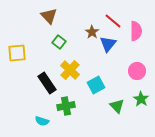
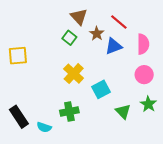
brown triangle: (49, 16) -> (79, 17), moved
pink semicircle: (136, 31) -> (143, 44), moved
green square: (59, 42) -> (69, 38), moved
blue triangle: (108, 44) -> (114, 46), turned 30
black rectangle: (47, 83) -> (19, 117), moved

